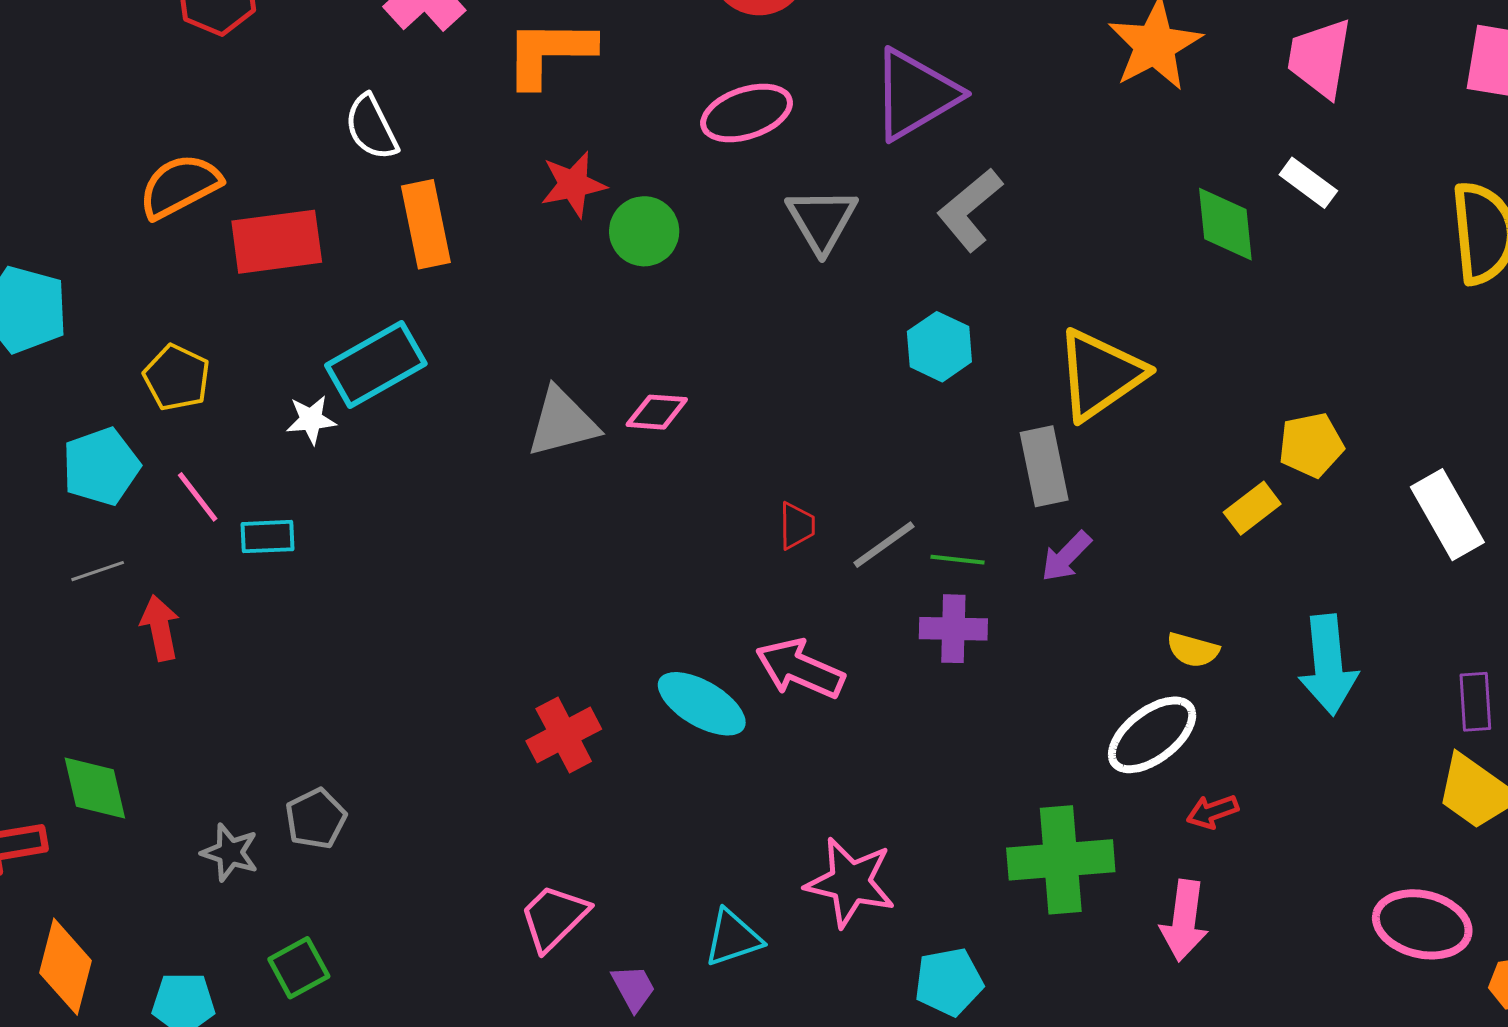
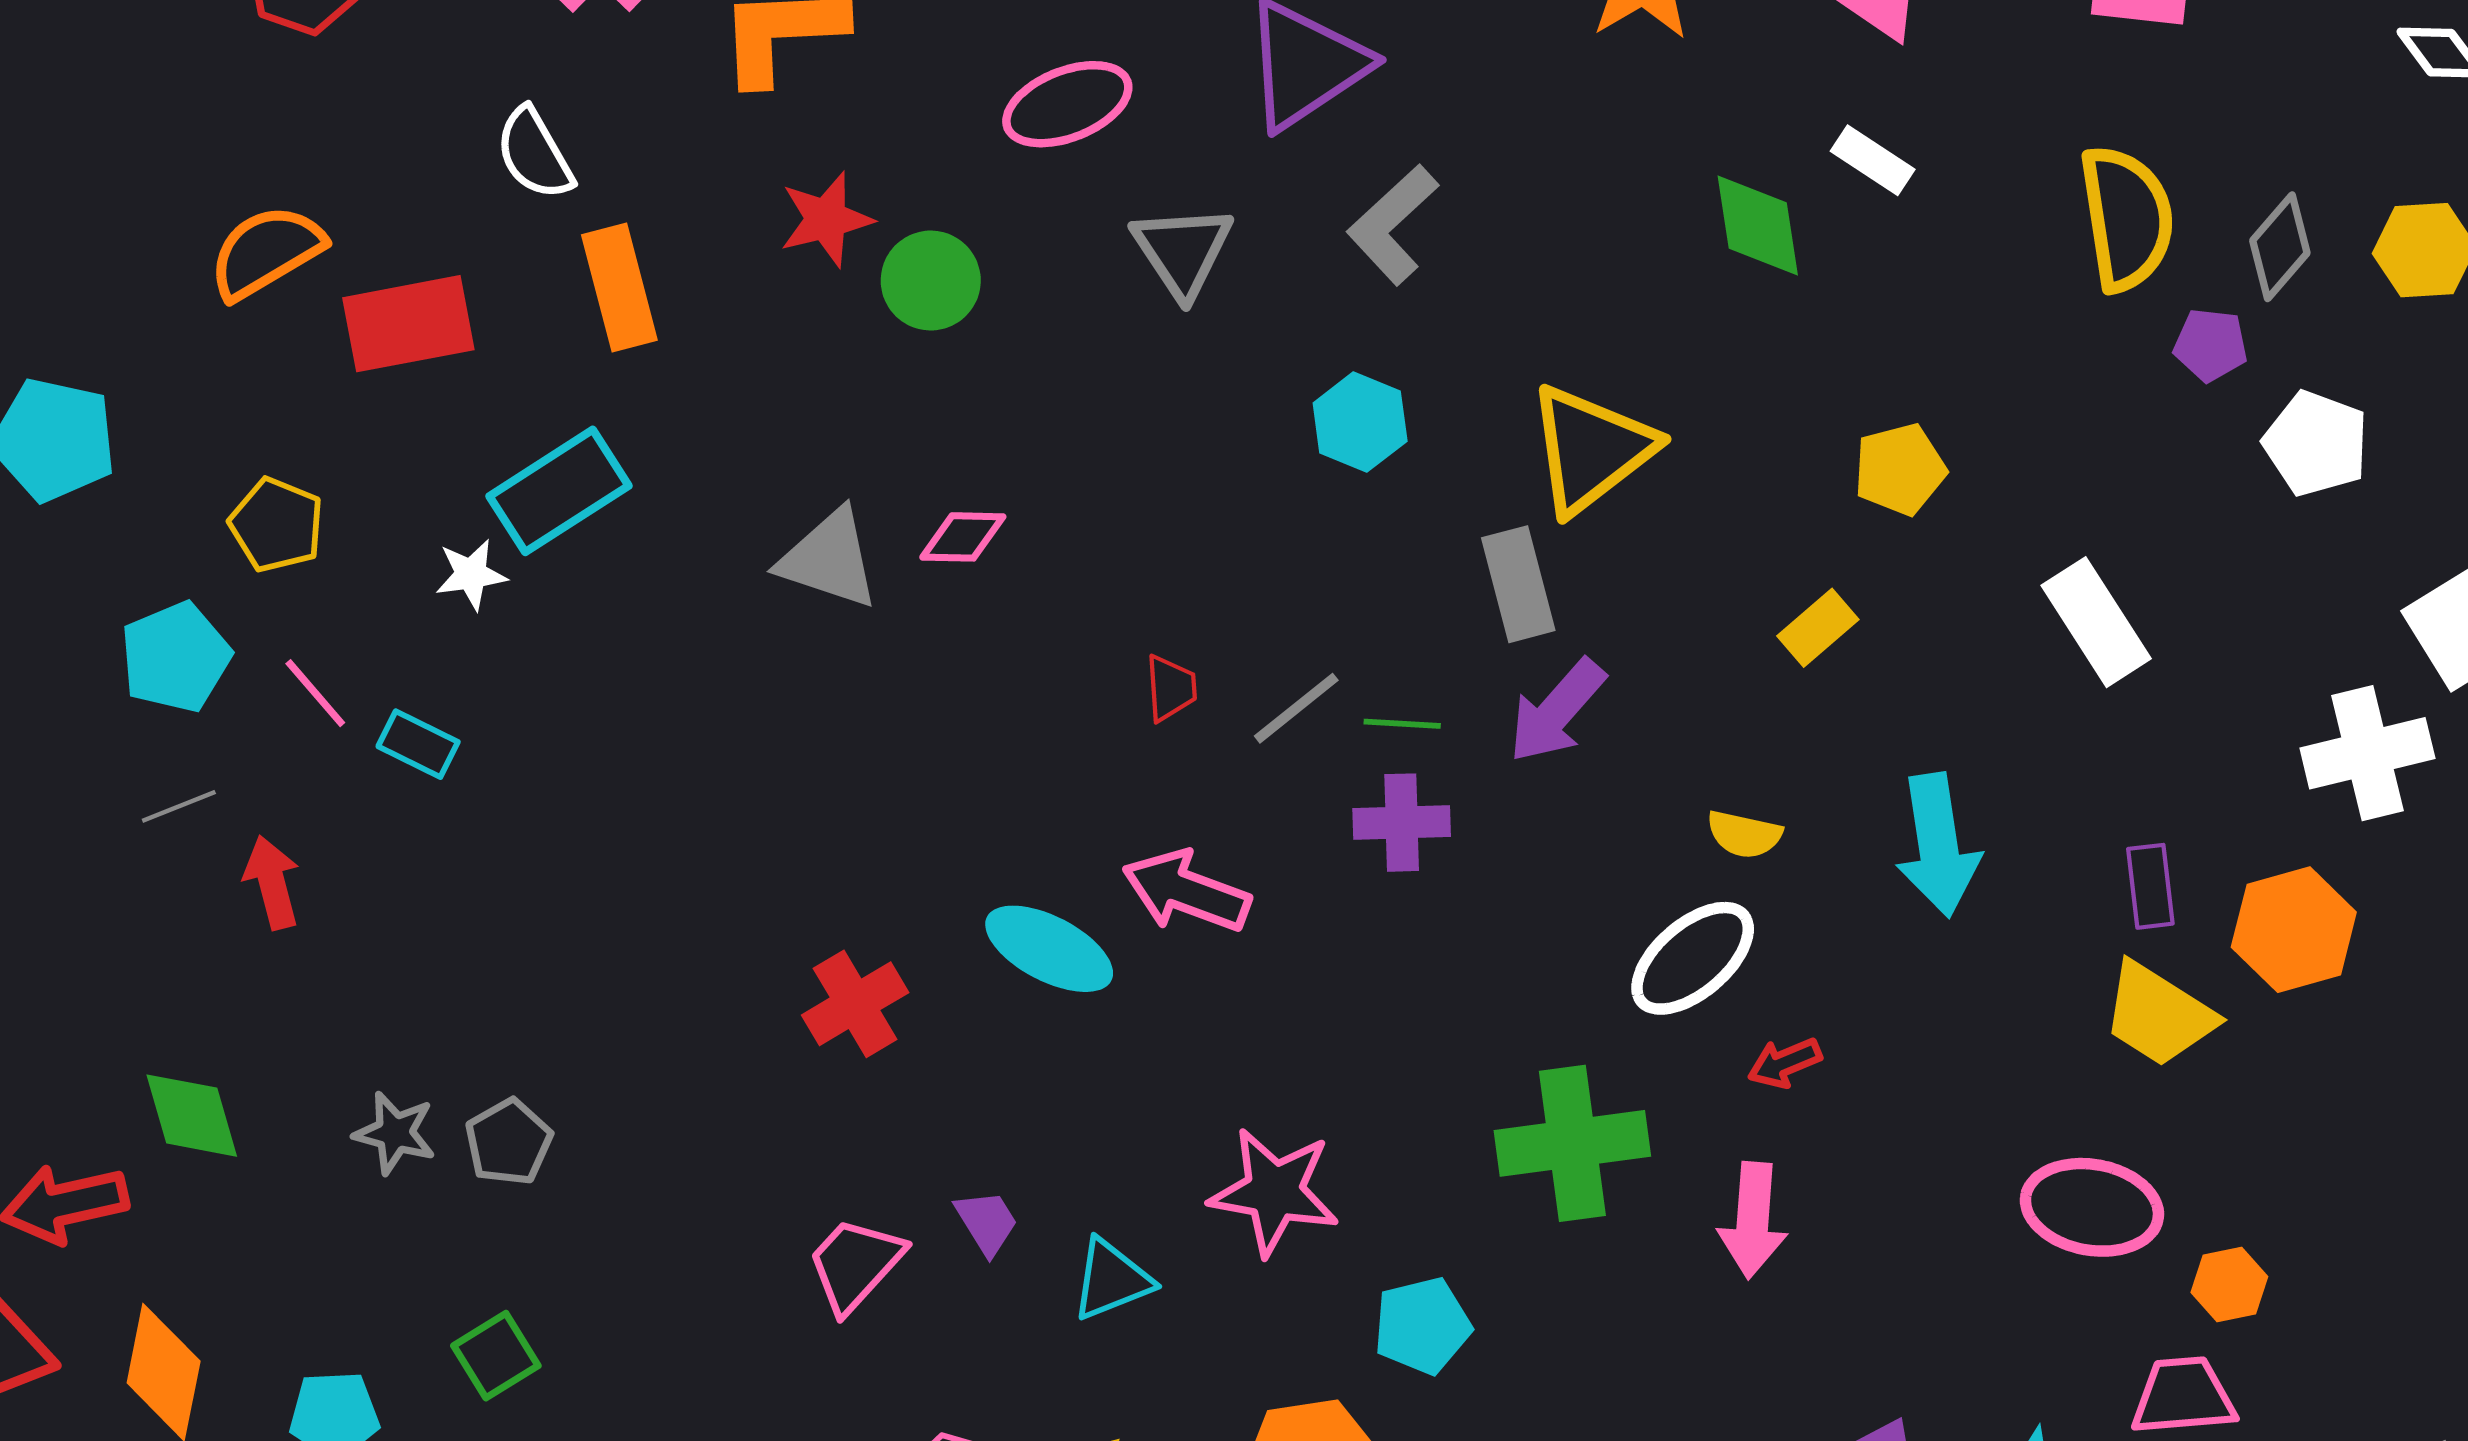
gray triangle: (562, 422) -> (829, 559), turned 36
yellow pentagon: (1311, 445) -> (1900, 469), moved
cyan rectangle: (267, 537) -> (418, 744), turned 32
purple arrow: (1066, 556) -> (1557, 711), size x1.4
gray star: (230, 852) -> (395, 1133), moved
purple trapezoid: (633, 988) -> (987, 1222), moved

